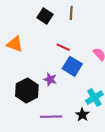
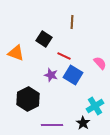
black square: (45, 16) -> (44, 39), moved
purple star: (50, 79) -> (51, 75), moved

